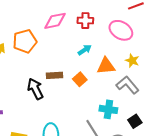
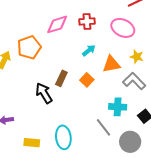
brown rectangle: (54, 75) -> (61, 78), turned -56

